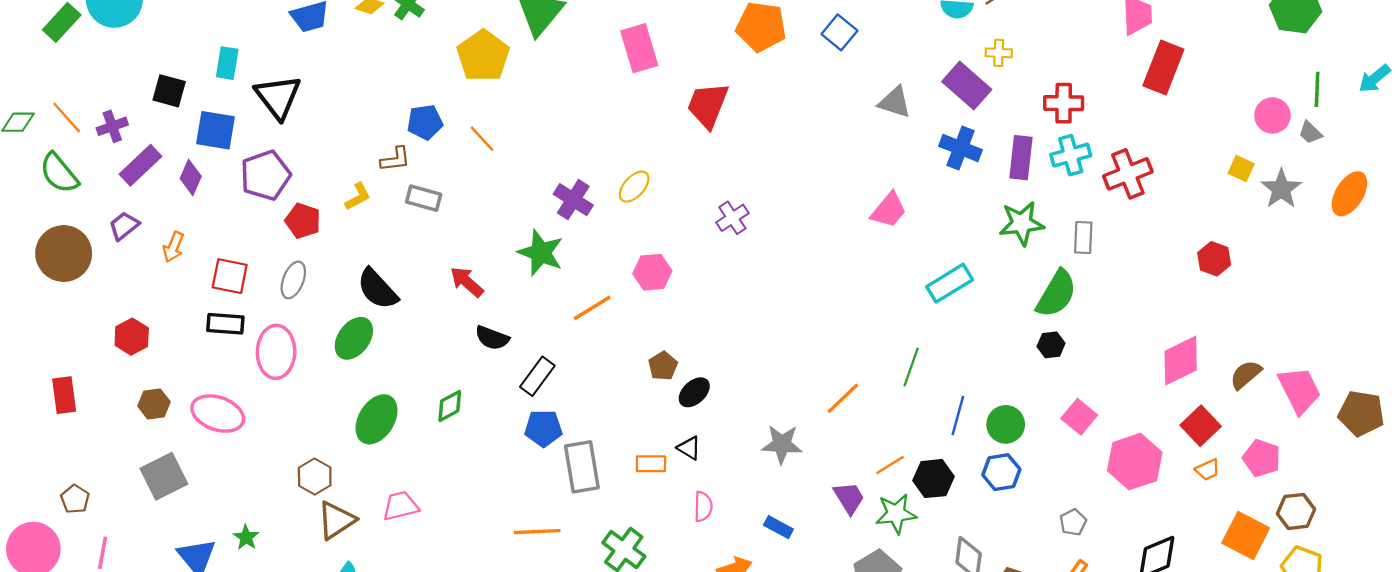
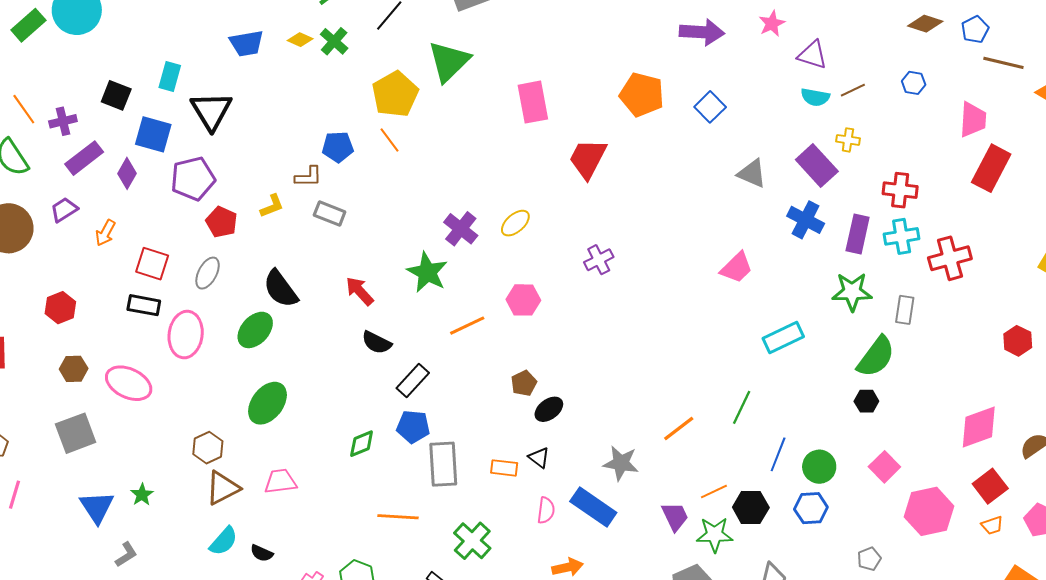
orange line: (482, 139) -> (390, 140), moved
green diamond: (450, 406) -> (362, 444), moved
blue rectangle: (778, 527) -> (593, 507), moved, size x1.8

